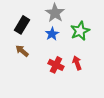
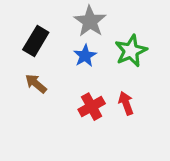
red cross: (56, 65) -> (92, 107), turned 35

